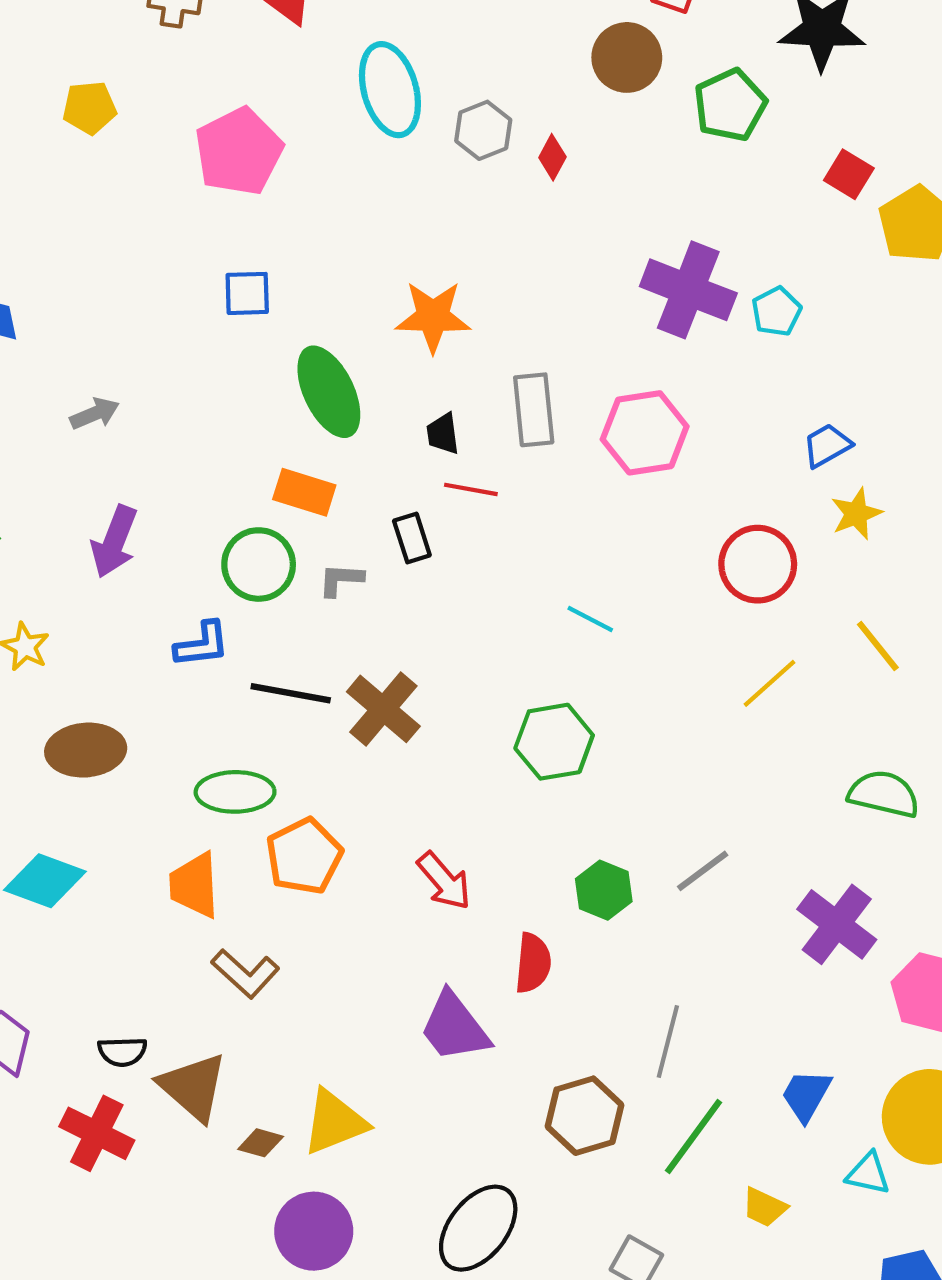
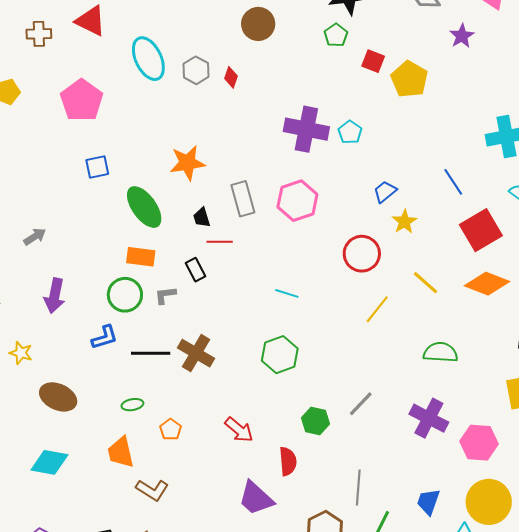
green pentagon: (730, 105) -> (336, 35), moved, size x0.7
brown ellipse: (86, 750) -> (58, 397), turned 39
green ellipse: (235, 792) -> (132, 405), size x0.6
orange pentagon: (304, 856) -> (170, 429), size x0.6

